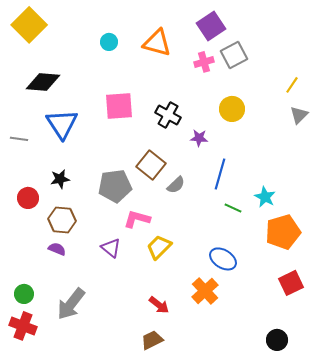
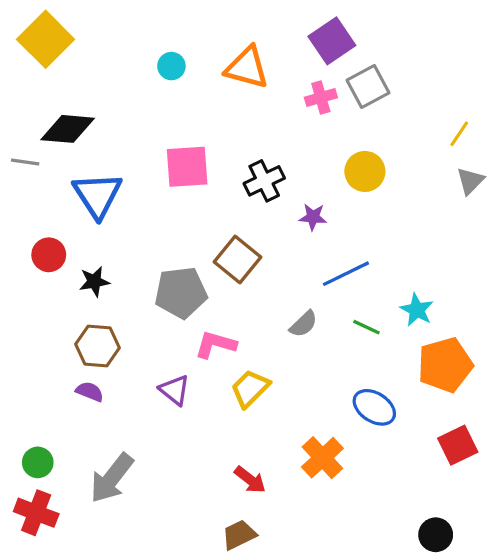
black cross: (168, 115) -> (264, 181), turned 35
gray line: (19, 139) -> (25, 162), moved
blue line: (220, 174) -> (346, 274), turned 48
gray semicircle: (176, 185) -> (304, 324), moved
red circle: (28, 198) -> (49, 255), moved
blue ellipse: (223, 259) -> (374, 407), moved

